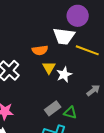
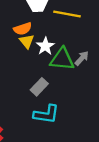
orange semicircle: (40, 50) -> (23, 29), moved
green triangle: (70, 113) -> (62, 59), moved, size x1.6

